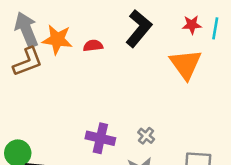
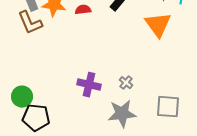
brown L-shape: (28, 62) -> (30, 23), turned 88

